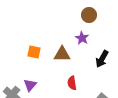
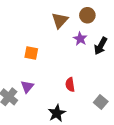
brown triangle: (62, 54) -> (60, 20), moved, turned -48
black arrow: (102, 59) -> (101, 46), moved

